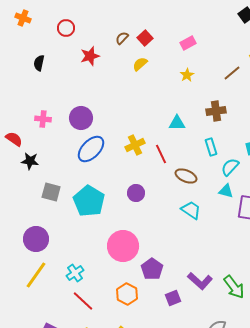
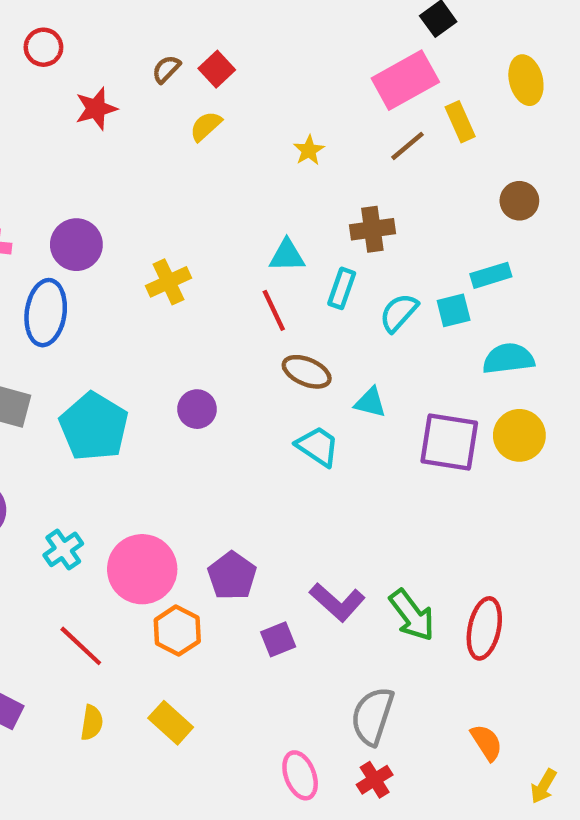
pink rectangle: (188, 43) -> (405, 80), moved, size x1.8
yellow cross: (135, 145) -> (168, 282), moved
cyan rectangle: (211, 147) -> (342, 288), moved, turned 36
blue ellipse: (91, 149) -> (46, 313), moved, turned -36
red line: (161, 154) -> (274, 310), moved
cyan semicircle: (230, 167) -> (399, 313), moved
cyan triangle: (226, 191) -> (370, 402), moved
pink circle: (123, 246) -> (142, 569), moved
cyan cross: (75, 273) -> (63, 549), moved

